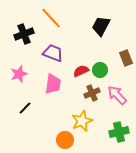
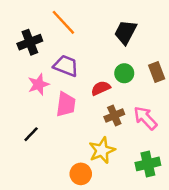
green circle: (100, 70) -> (124, 73), moved
pink star: (19, 74) -> (39, 84), moved

